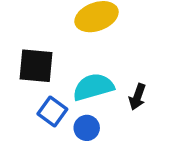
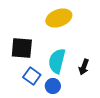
cyan semicircle: (93, 87) -> (57, 61), turned -60

